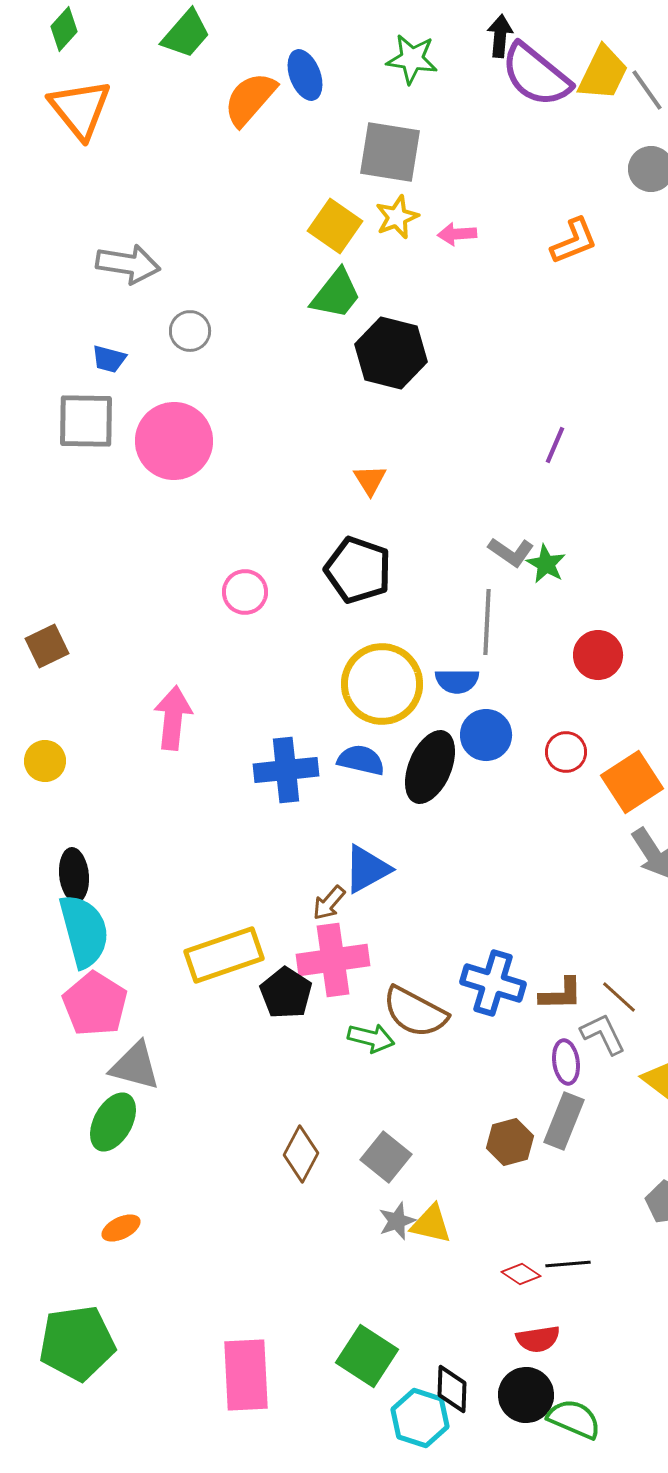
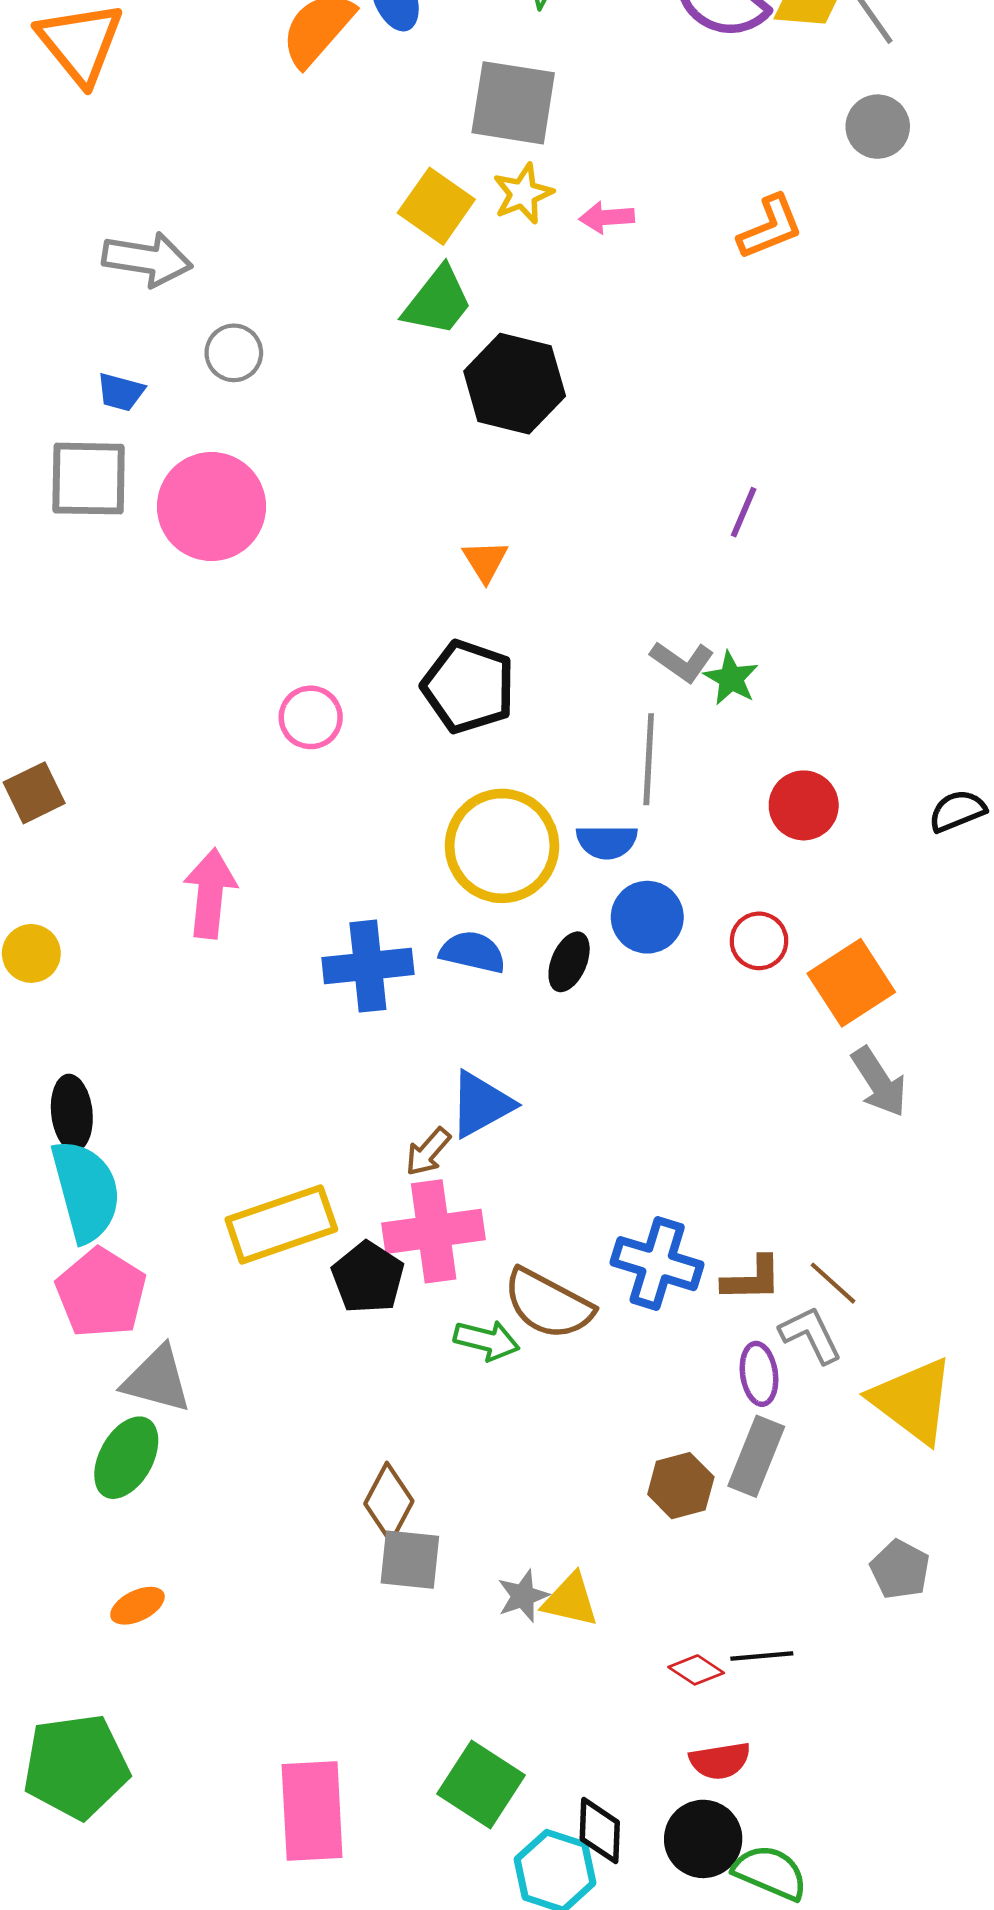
black ellipse: (430, 767) -> (569, 962), size x0.6
gray square: (386, 1157) -> (410, 1560), moved, turned -33

